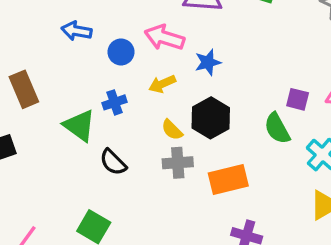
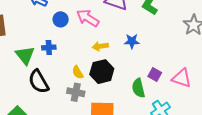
blue star: (208, 62) -> (132, 41), moved
yellow arrow: (162, 84) -> (100, 46), moved
black semicircle: (113, 162) -> (39, 82), size x1.4

